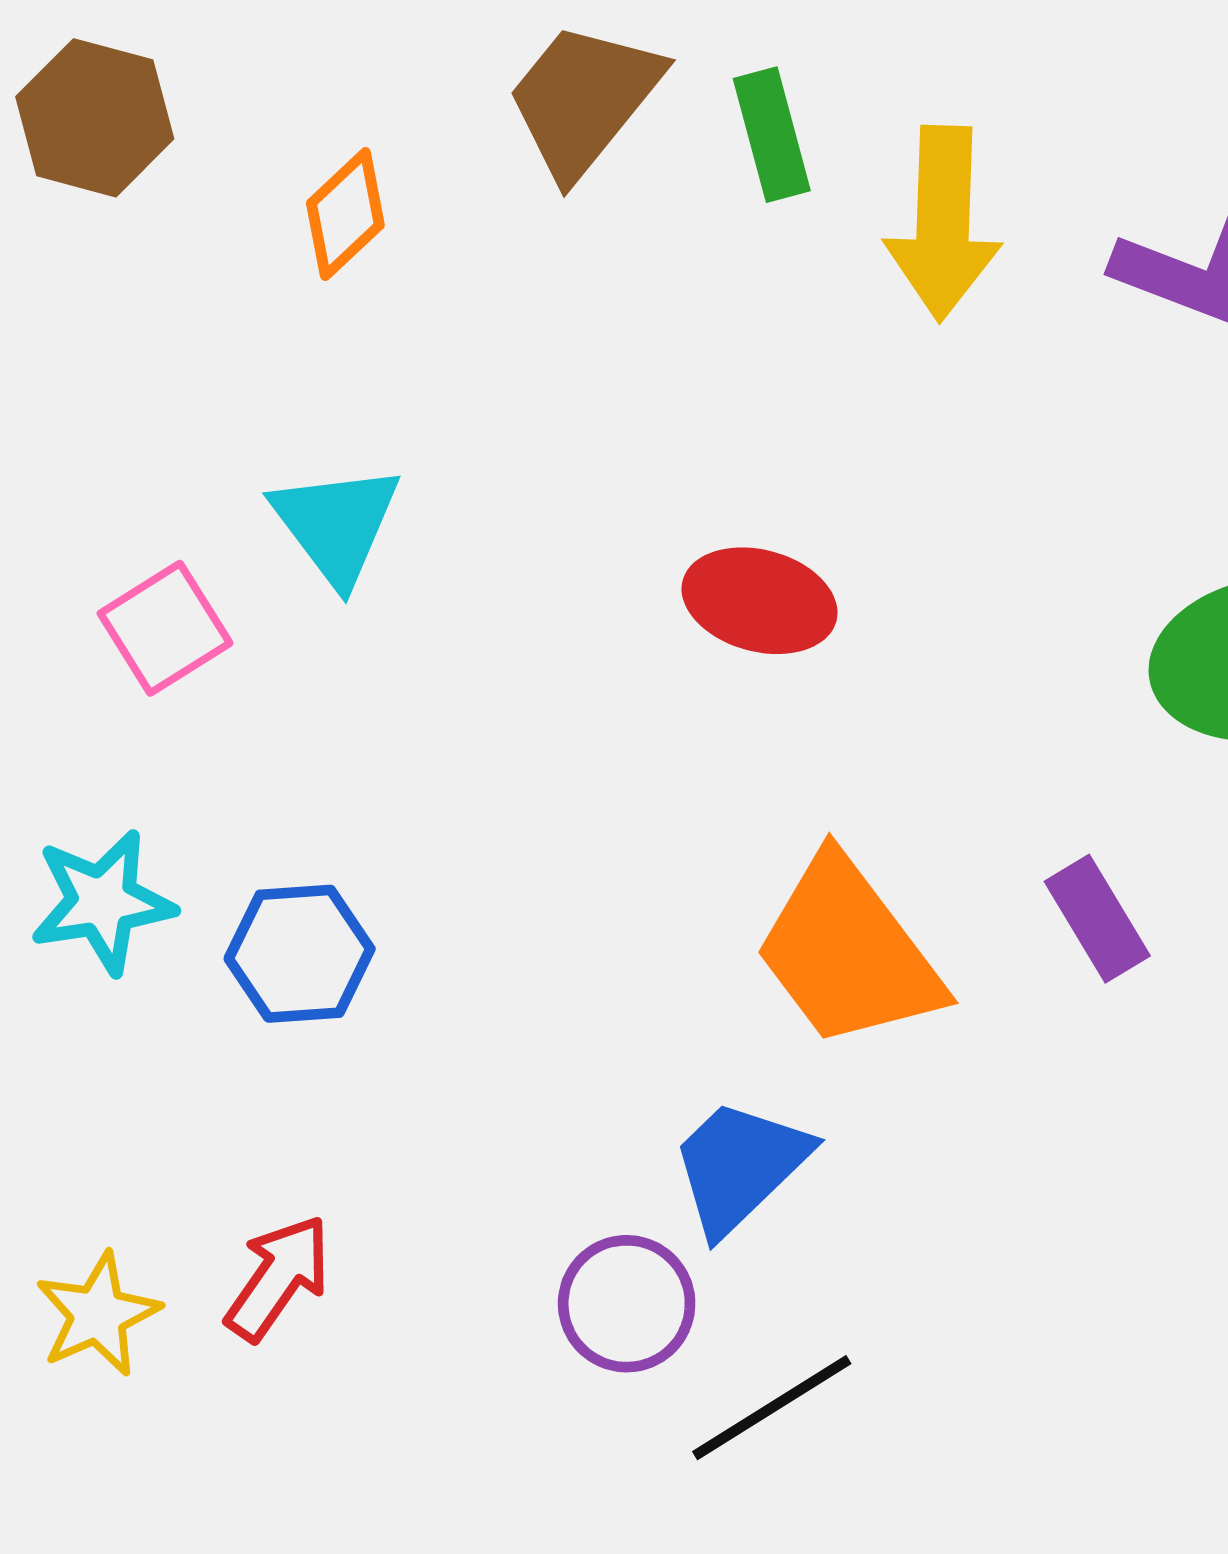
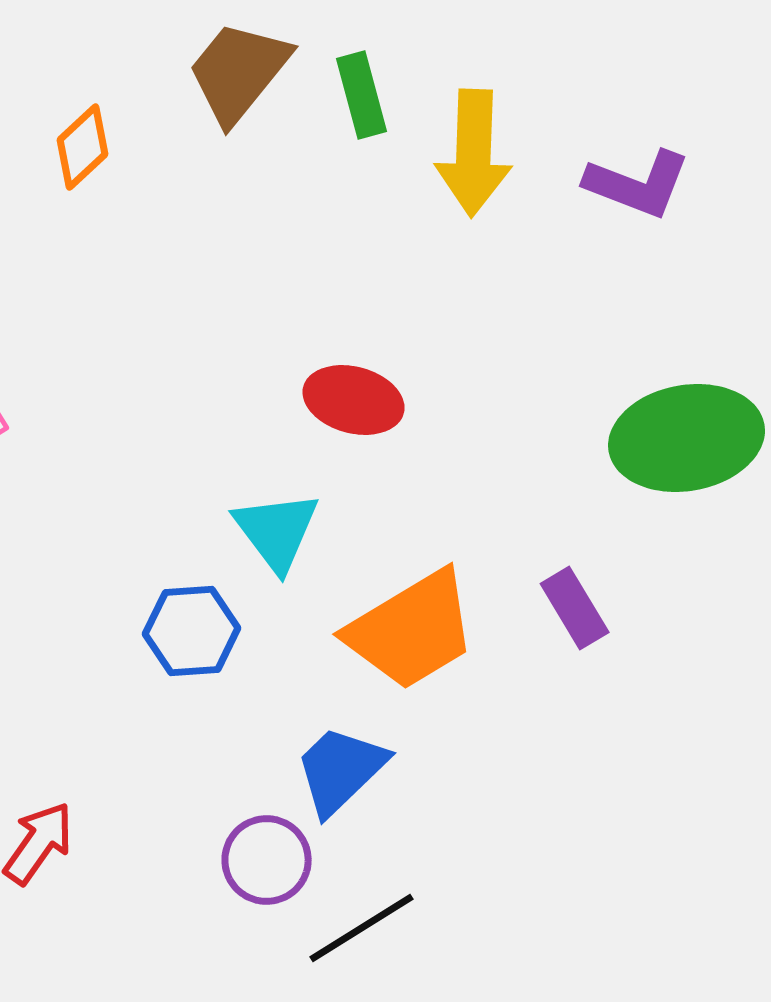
cyan triangle: (336, 524) -> (277, 531), moved
orange trapezoid: (848, 952) -> (412, 630), turned -84
blue hexagon: (300, 954) -> (192, 631), moved

